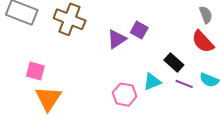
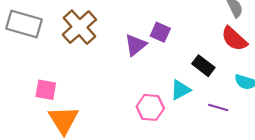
brown cross: (70, 19) -> (79, 27), turned 32
purple line: (184, 84) -> (218, 107), moved

